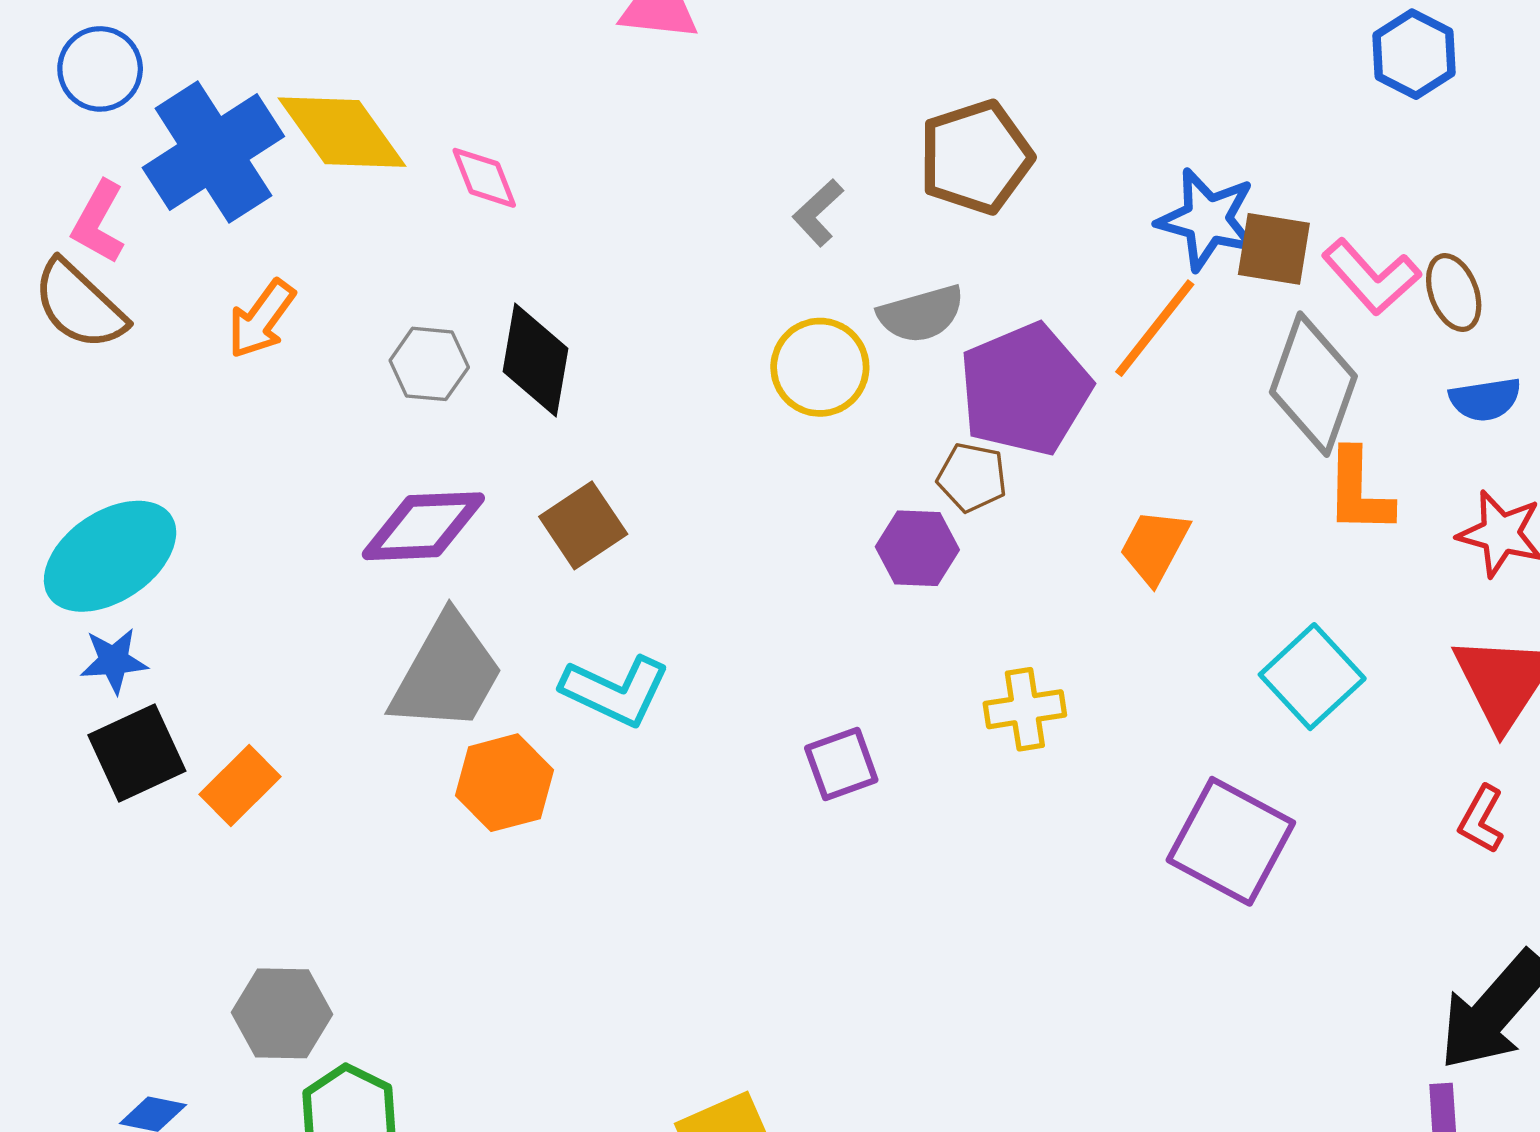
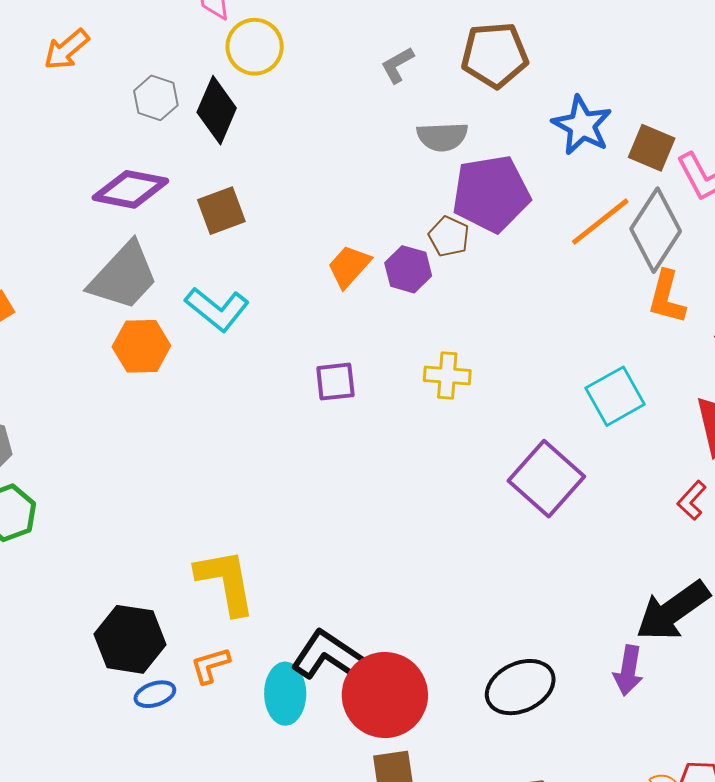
blue star: (1207, 220) -> (582, 125), moved
orange line: (1155, 328) -> (600, 222), moved
yellow circle: (820, 367) -> (255, 47), moved
orange trapezoid: (1154, 546) -> (349, 266), moved

